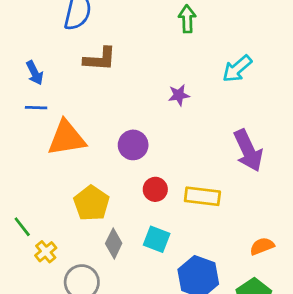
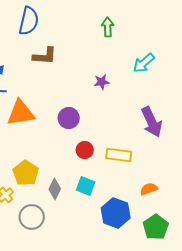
yellow pentagon: (92, 203) -> (26, 173), moved
orange semicircle: (262, 246) -> (149, 189), moved

